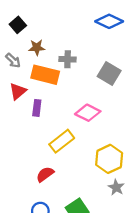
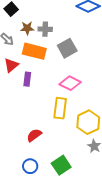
gray cross: (68, 59) -> (45, 29), moved
gray square: (109, 74) -> (67, 48), moved, turned 30
yellow rectangle: (62, 141) -> (60, 108), moved, turned -45

